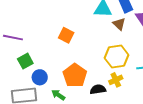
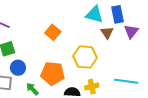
yellow hexagon: (117, 57) -> (85, 57), moved
orange pentagon: (75, 75) -> (53, 73), turned 30

